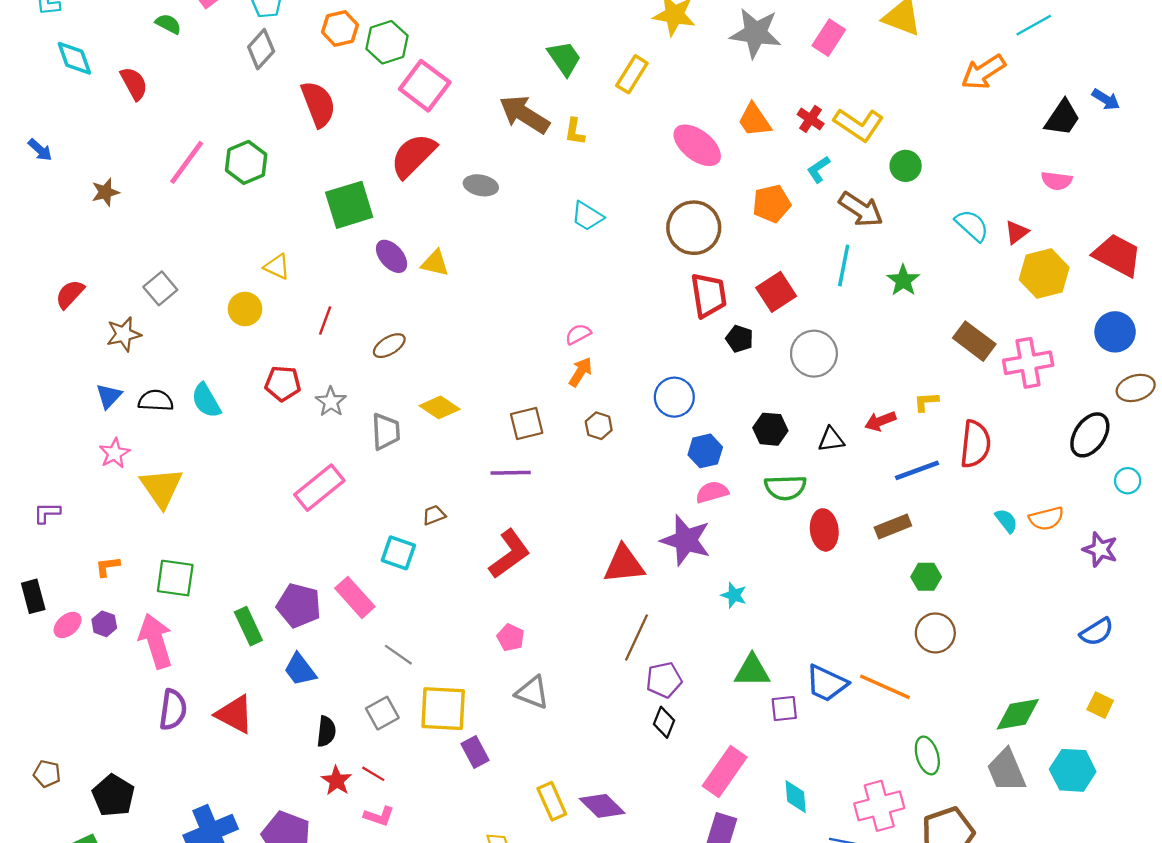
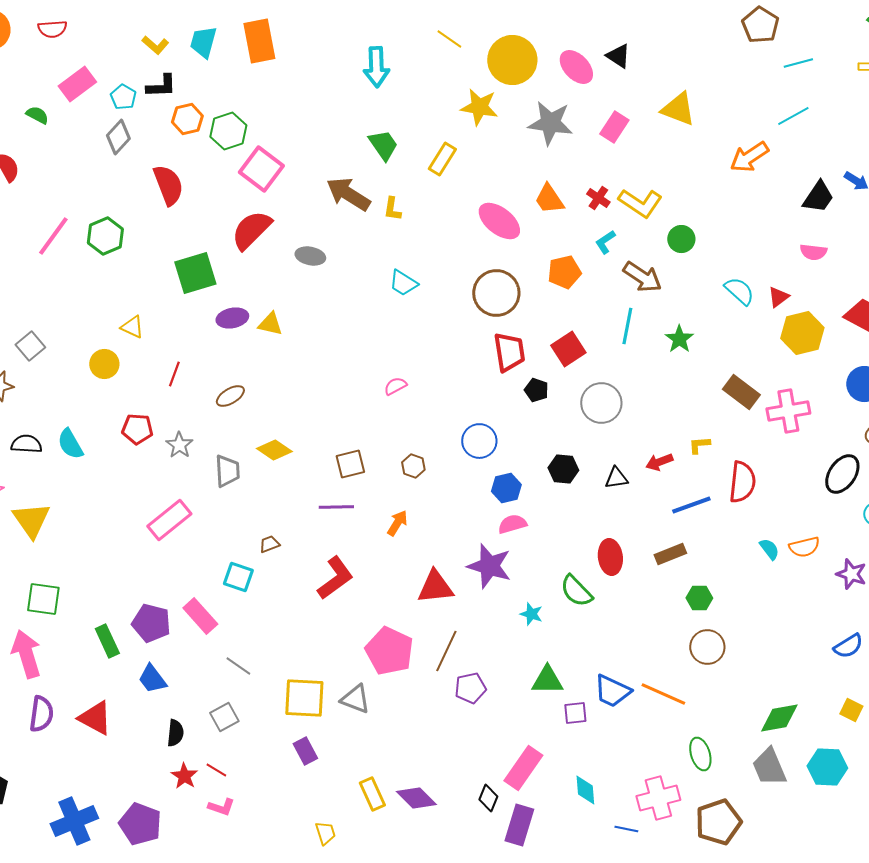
purple ellipse: (392, 256) -> (232, 318), turned -60
orange arrow: (580, 372) -> (397, 523), moved
green semicircle: (785, 488) -> (576, 591), moved, turned 48
pink pentagon: (511, 638) -> (389, 651), moved, size x2.0
yellow square: (443, 709) -> (304, 698), moved
black diamond: (664, 722) -> (488, 798), moved

